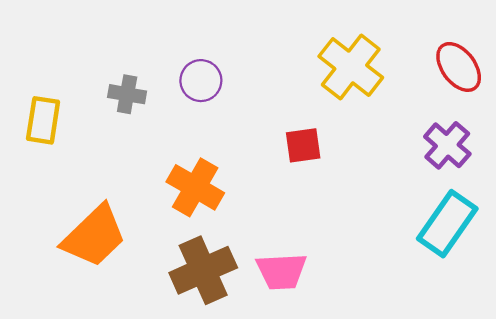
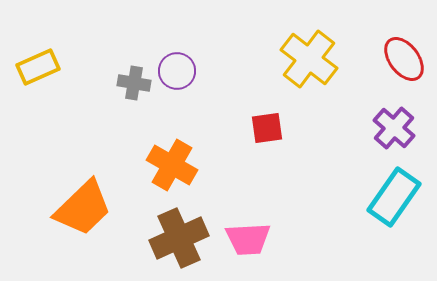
gray cross: (127, 94) -> (134, 83), moved
yellow rectangle: (43, 120) -> (38, 67), moved, turned 57

